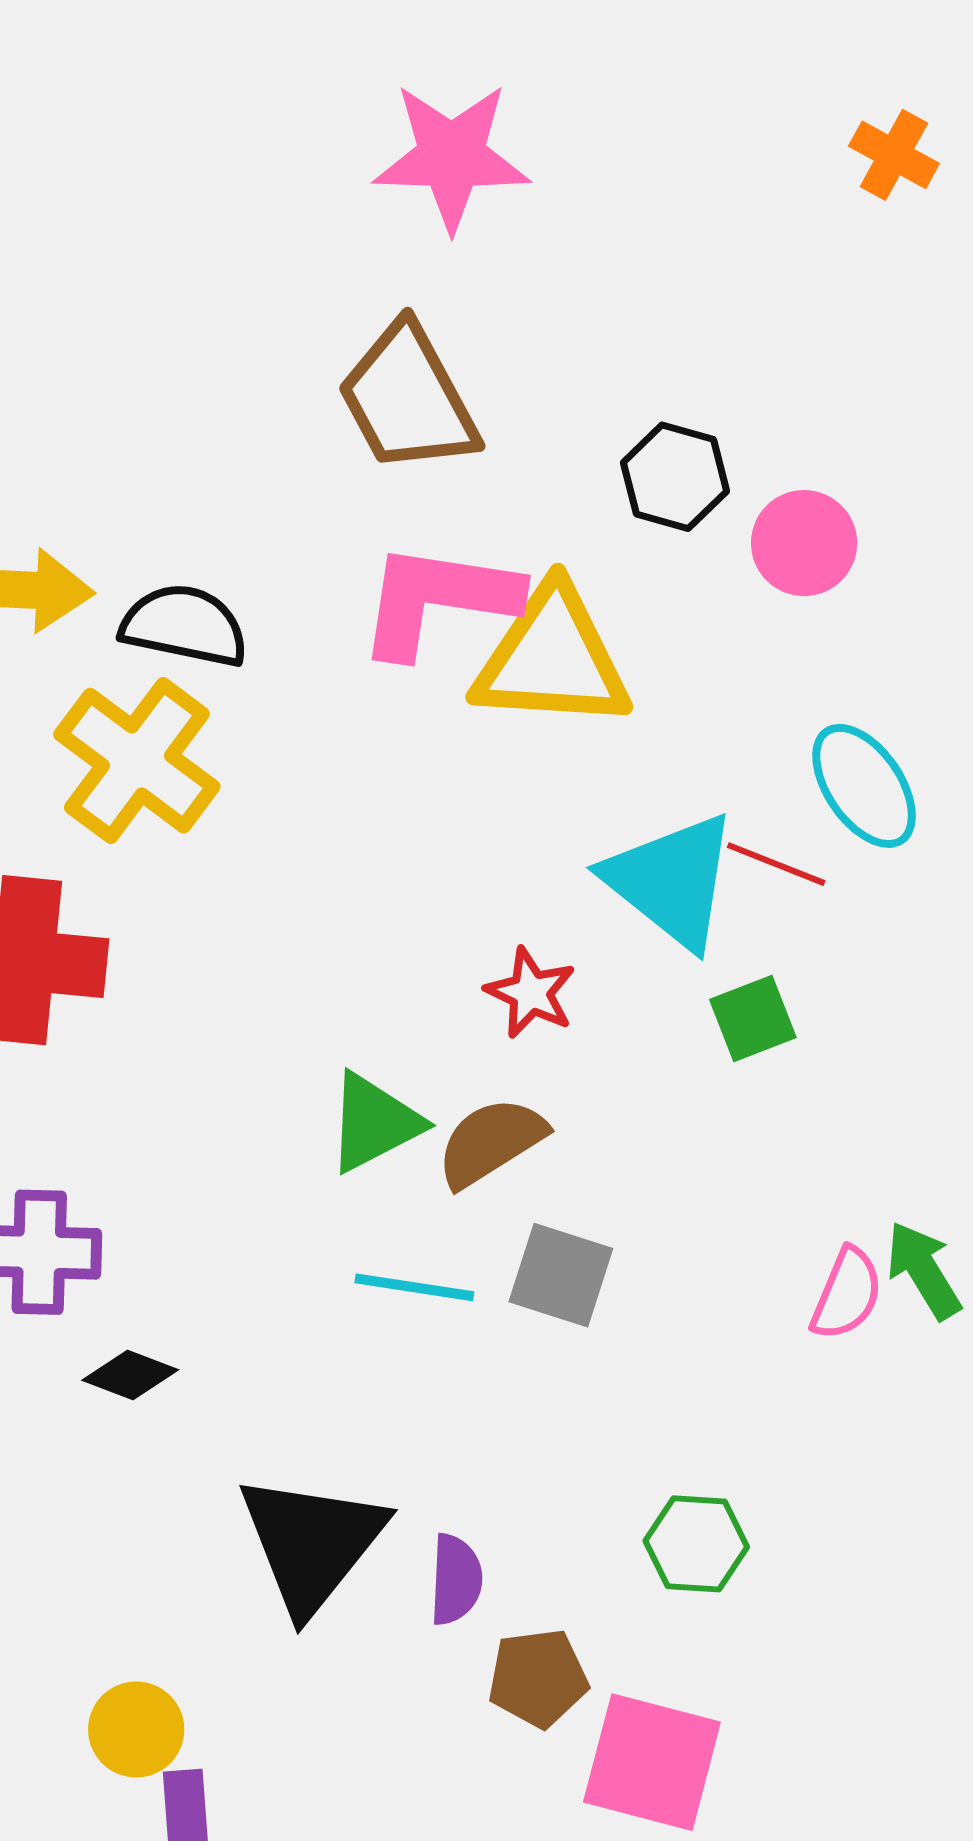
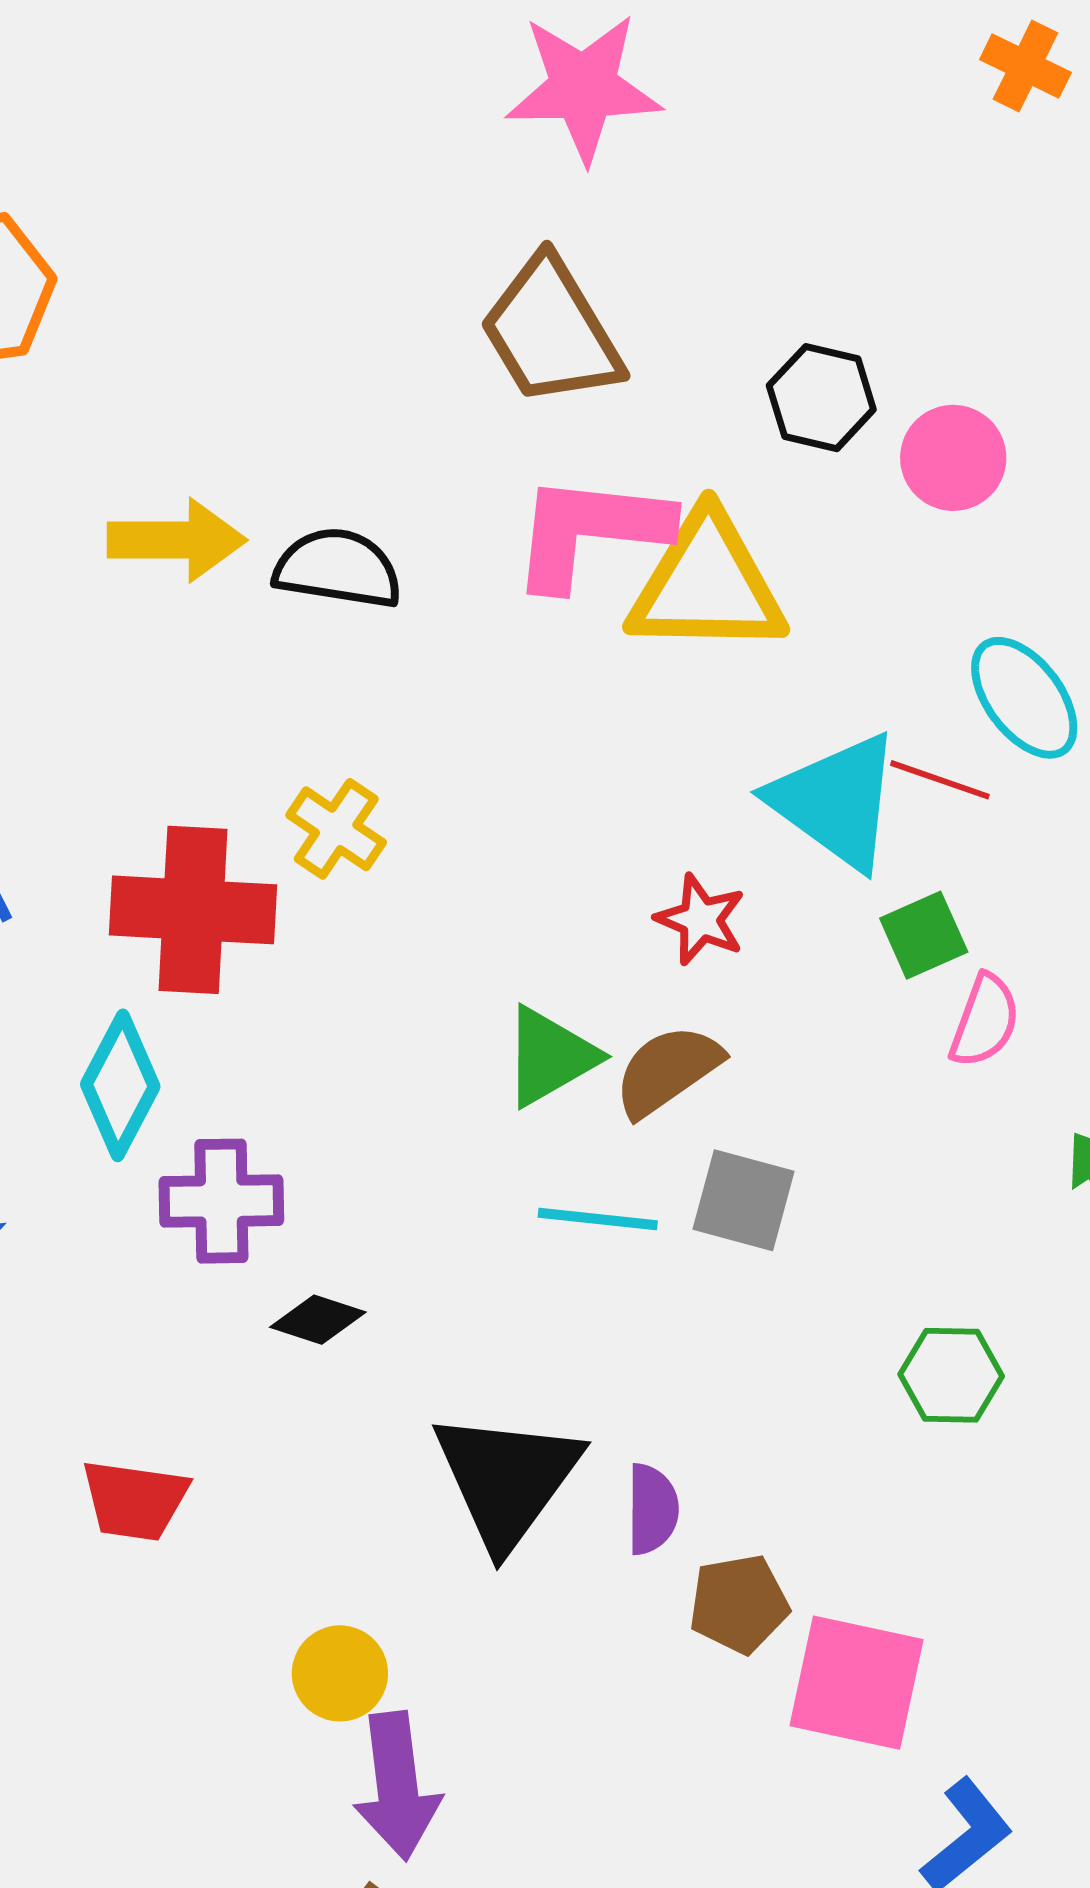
yellow cross: (137, 761) -> (336, 829), moved, size x0.6
pink semicircle: (847, 1294) -> (985, 1021), moved
green hexagon: (696, 1544) -> (951, 1375), moved

